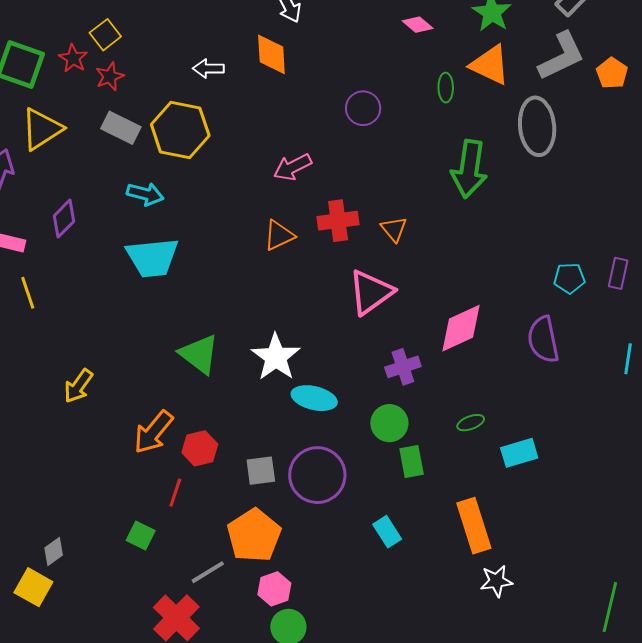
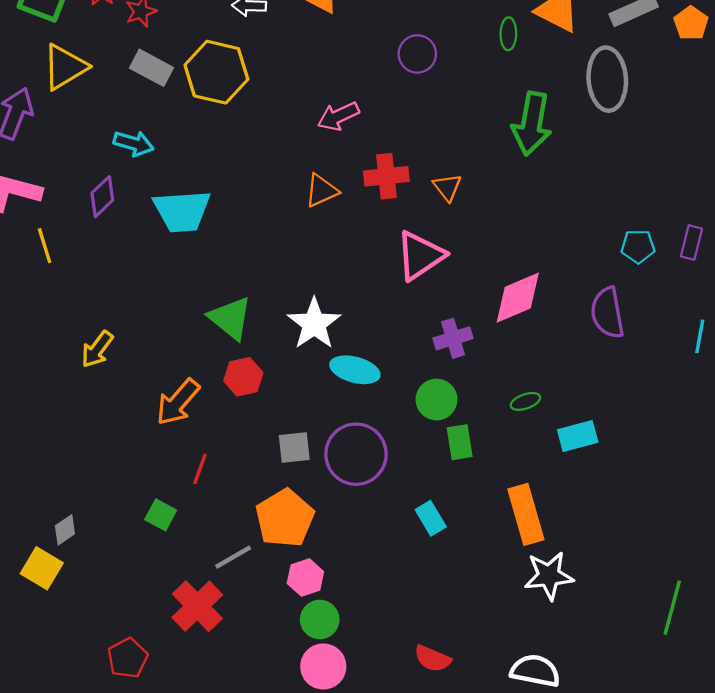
cyan arrow: (145, 194) -> (134, 143), moved
purple diamond: (64, 219) -> (102, 197), moved
red hexagon: (200, 448) -> (243, 377), moved
white star: (496, 581) -> (549, 576), size x1.4

